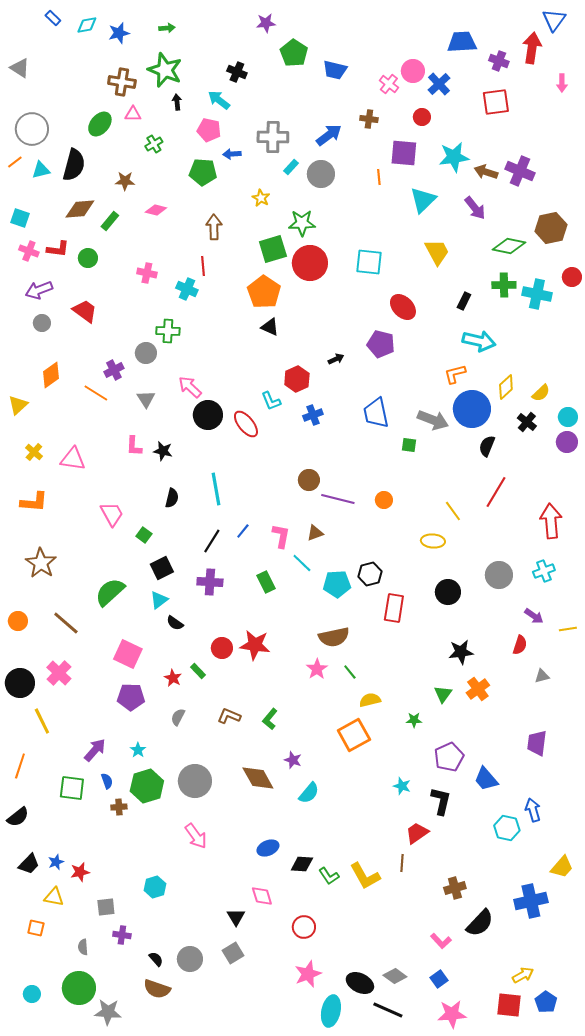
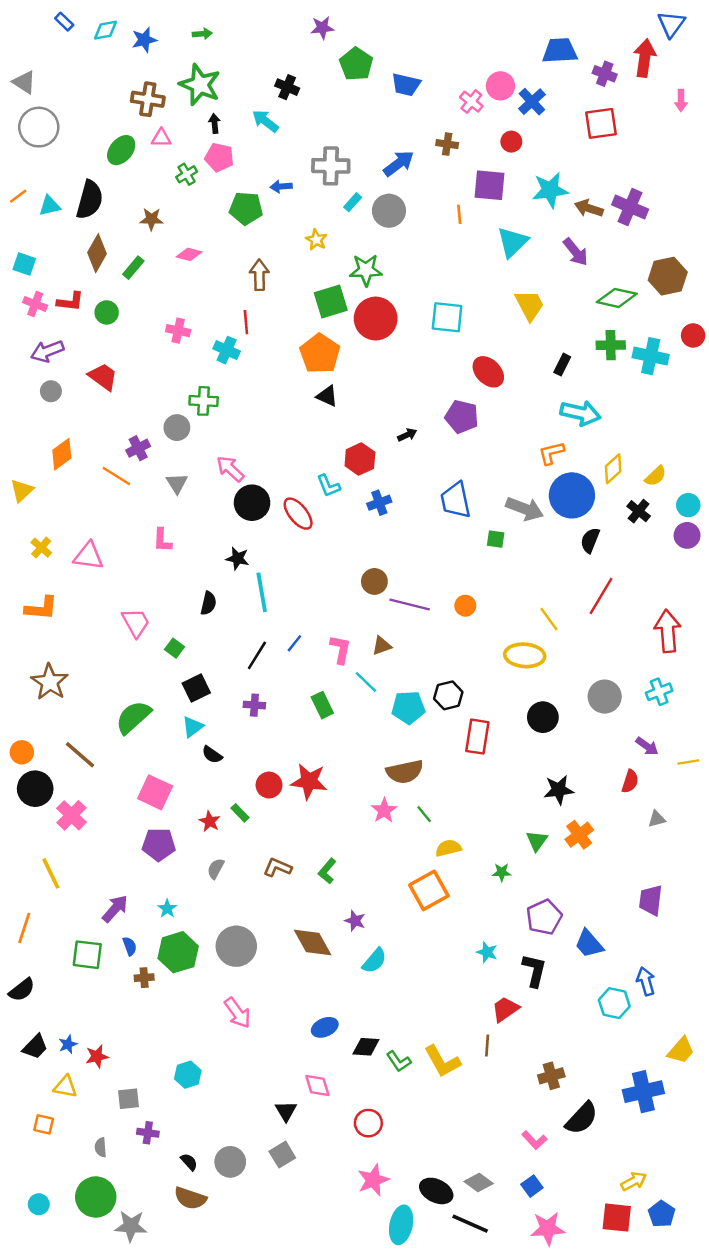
gray circle: (32, 129) -> (39, 127), moved
pink pentagon: (209, 130) -> (219, 157), moved
brown diamond: (80, 209) -> (97, 253), turned -56
black star: (163, 451) -> (237, 558), moved
yellow ellipse: (433, 541) -> (525, 655), size x1.4
purple cross: (210, 582) -> (254, 705), size x0.7
black circle: (20, 683) -> (35, 789), moved

